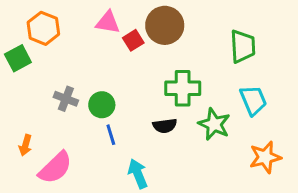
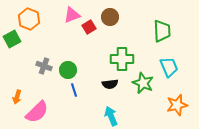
pink triangle: (108, 22) -> (72, 15), turned -30
brown circle: (165, 25) -> (110, 17), size x0.7
cyan arrow: (138, 174) -> (111, 116), moved

